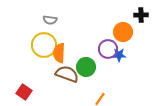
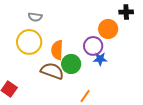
orange semicircle: (59, 53) -> (57, 50), moved
blue star: (119, 55) -> (100, 59), moved

